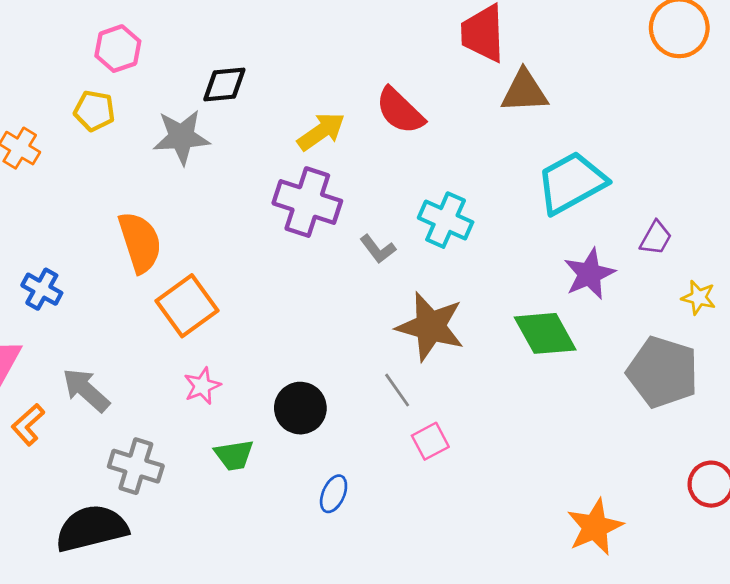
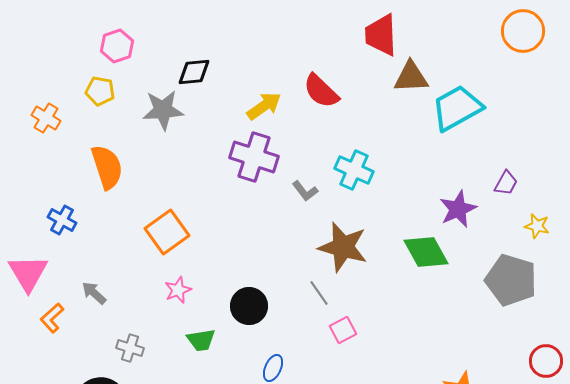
cyan trapezoid: (571, 183) -> (457, 108), moved
orange semicircle: (140, 242) -> (107, 167), moved
gray arrow: (86, 390) -> (94, 293), size x0.7
gray cross: (136, 466) -> (130, 348), size x0.7

